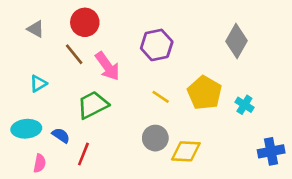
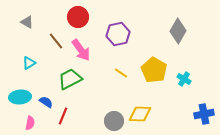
red circle: (85, 22) -> (78, 17), moved
gray circle: (155, 138) -> (114, 121), moved

